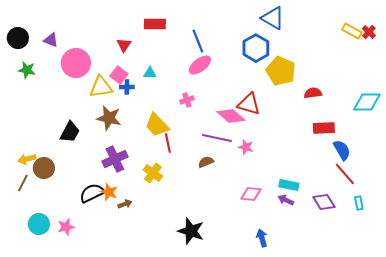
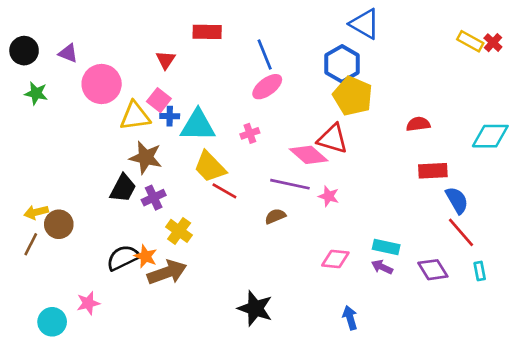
yellow pentagon: (281, 71) -> (353, 96), moved
cyan triangle: (150, 73) -> (198, 125), moved, size x2.0
black trapezoid: (70, 132) -> (123, 188), moved
red line: (168, 143) -> (224, 191), turned -48
purple cross: (115, 159) -> (154, 198), moved, size x0.7
yellow cross: (153, 173) -> (179, 231), moved
brown arrow: (125, 204) -> (167, 272), size x2.0
cyan circle: (39, 224) -> (52, 322), moved

